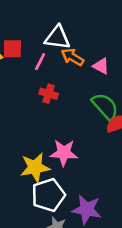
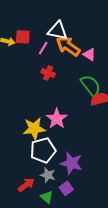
orange arrow: (72, 57) -> (68, 46), size x1.4
pink star: (64, 153) -> (57, 119), turned 30

